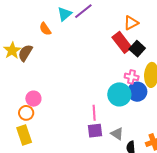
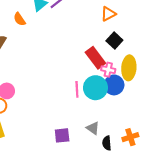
red rectangle: (122, 42) -> (95, 58), moved
pink line: (94, 113) -> (77, 89), moved
purple square: (95, 131) -> (62, 135), moved

